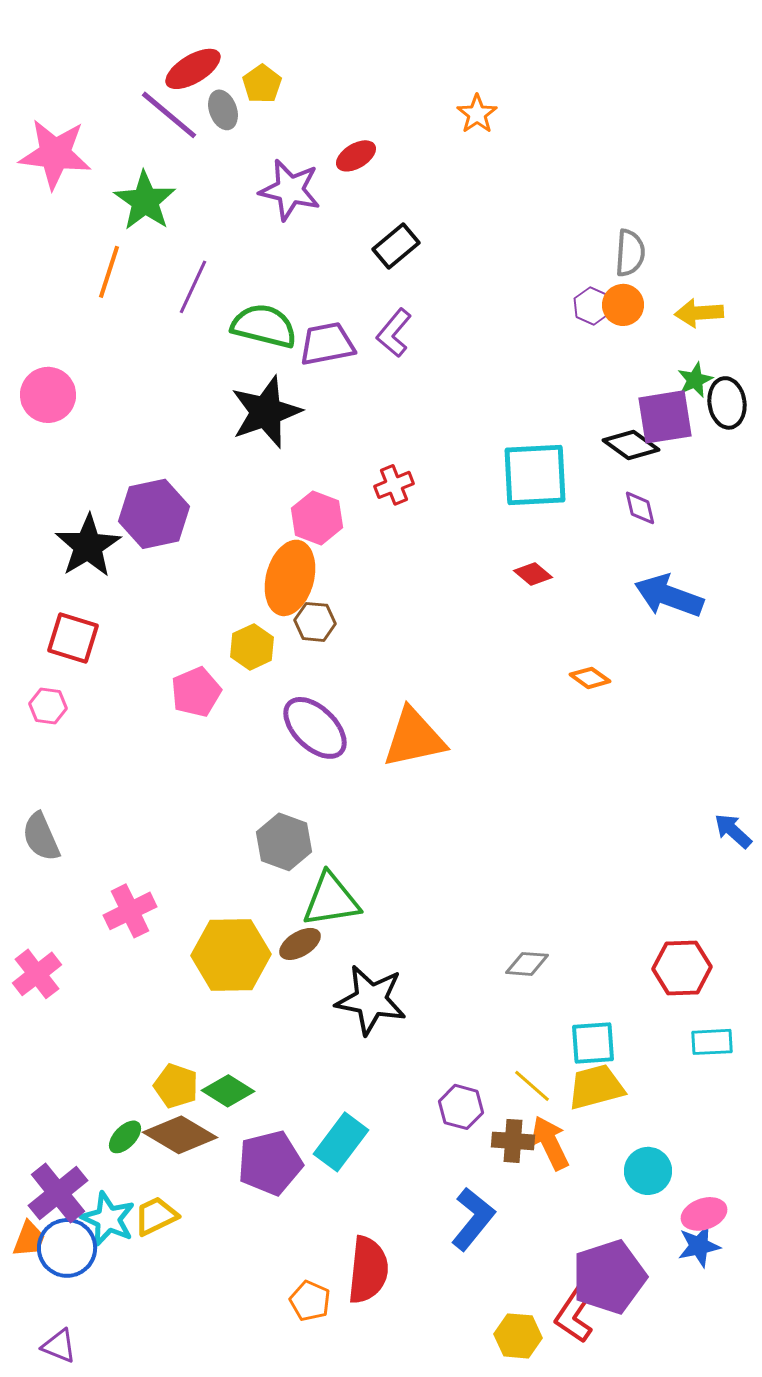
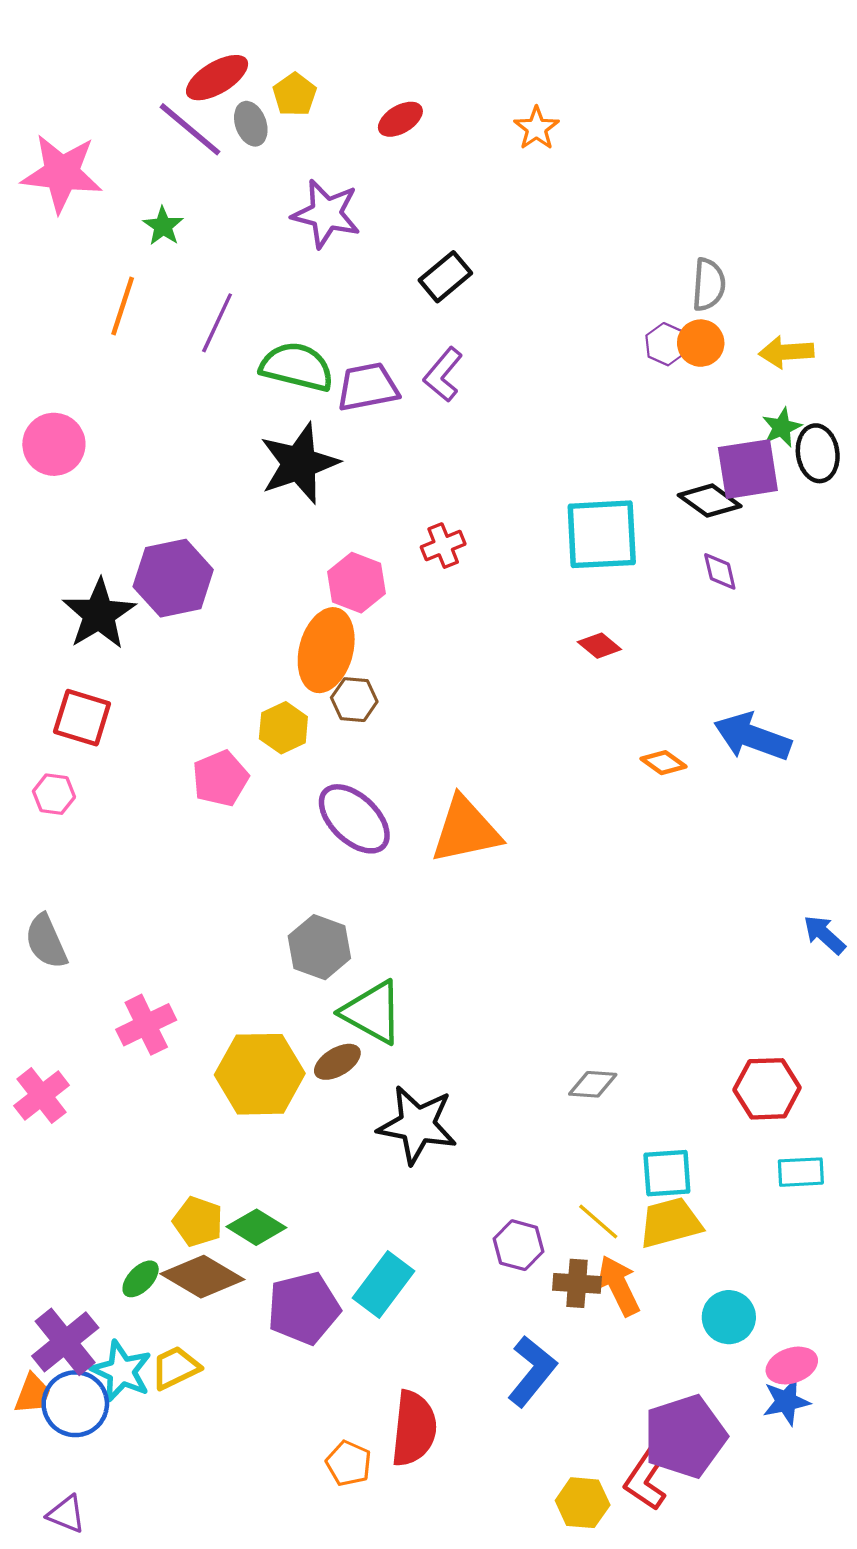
red ellipse: (356, 156) -> (400, 119), moved
green star: (145, 201) -> (163, 226), size x0.6
blue arrow: (669, 596) -> (752, 737), moved
green triangle: (331, 900) -> (372, 1012), turned 38

